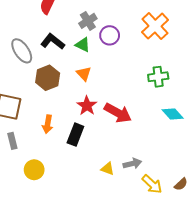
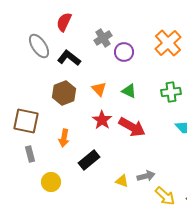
green triangle: (83, 45) -> (129, 91), moved
gray ellipse: (22, 51) -> (39, 46), moved
black rectangle: (75, 135) -> (89, 160), moved, turned 30

